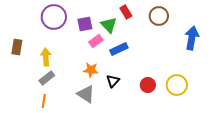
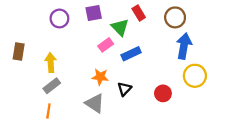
purple circle: (54, 17) -> (59, 19), size x0.7
purple square: (85, 24) -> (94, 13), moved
blue arrow: (192, 38) -> (184, 46), moved
yellow circle: (177, 85) -> (195, 76), moved

